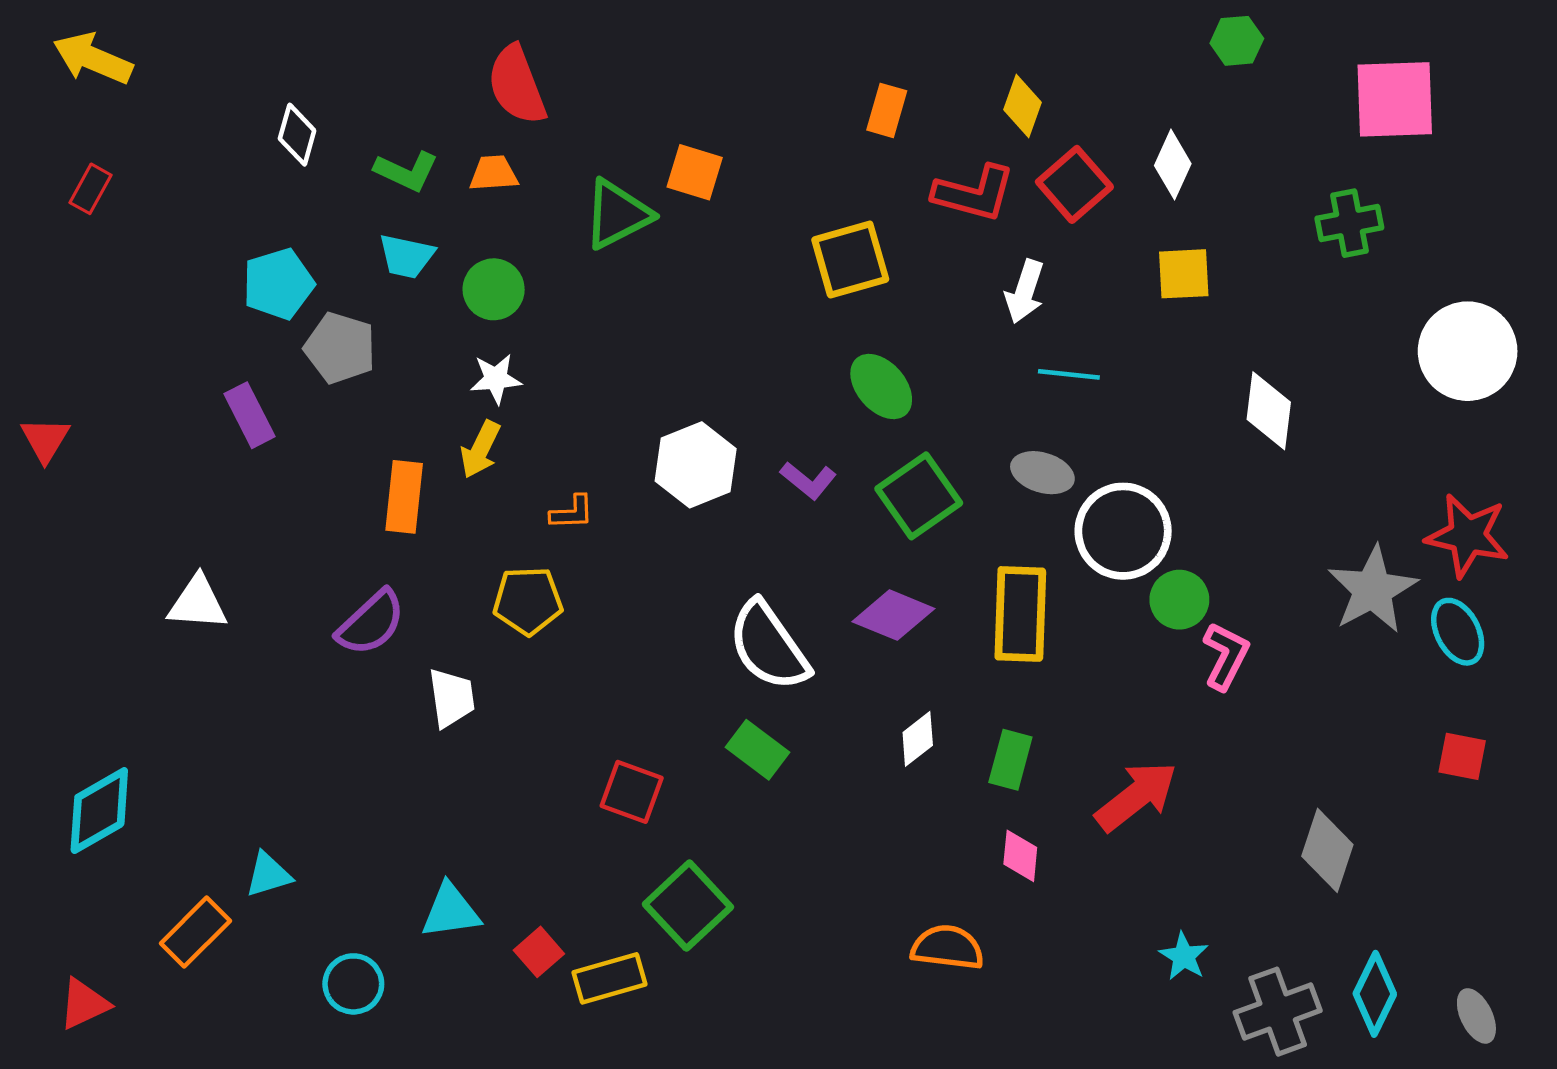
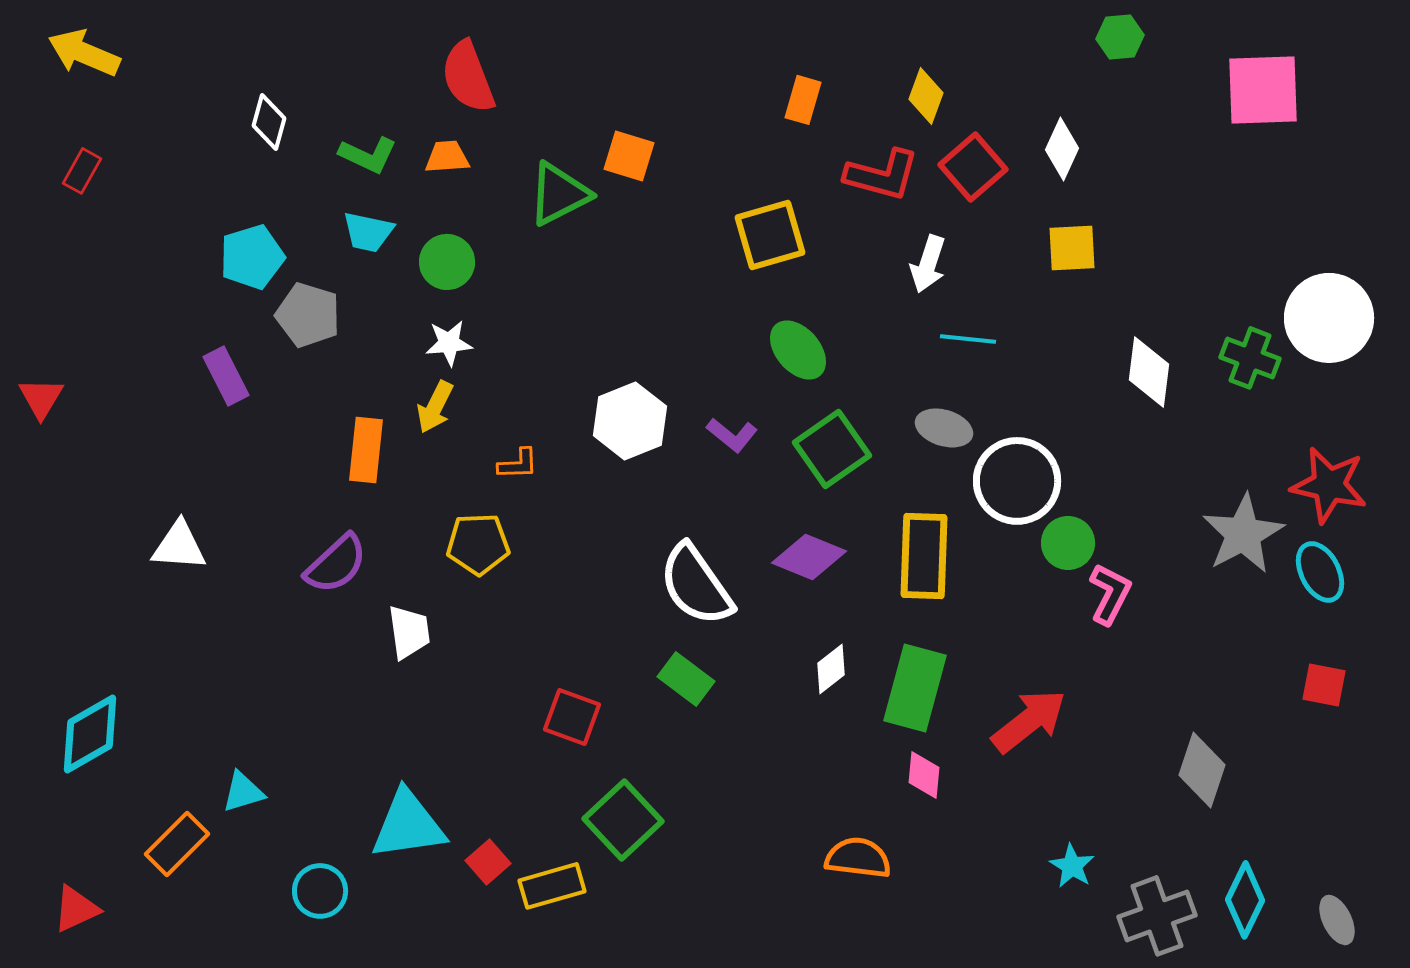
green cross: (1349, 223) -> (1250, 358), moved, turned 32
green rectangle: (1010, 760) -> (915, 688), size x1.6
cyan triangle: (451, 911) -> (408, 825), size x1.4

